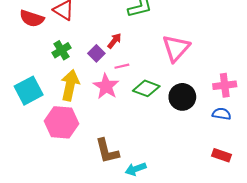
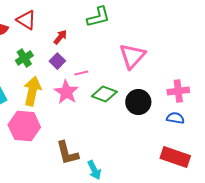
red arrow: (114, 41) -> (60, 37), moved
red rectangle: (222, 155) -> (175, 157), size x1.6
cyan arrow: (136, 169) -> (94, 170), turned -96

